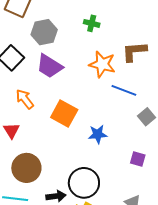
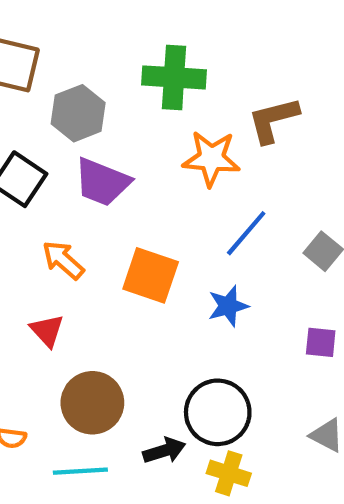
green cross: (92, 23) -> (174, 77), size x1.8
blue line: (124, 90) -> (246, 233), moved, turned -60

